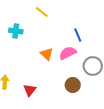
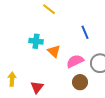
cyan cross: (16, 31) -> (36, 41), moved
pink semicircle: (68, 53) -> (75, 61), moved

